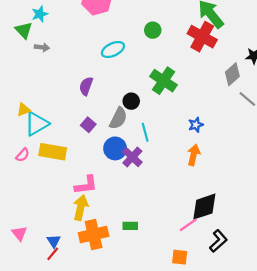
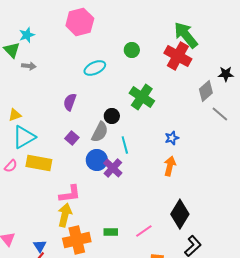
yellow triangle: (24, 110) -> (15, 115), moved
black diamond: (204, 207) -> (180, 214), turned -40
pink line: (188, 225) -> (144, 231), moved

